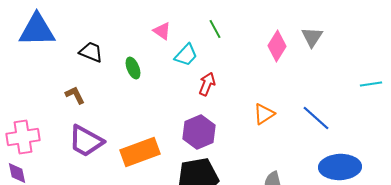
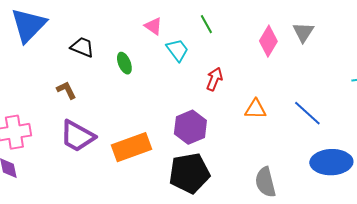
blue triangle: (37, 30) -> (28, 25), turned -45
cyan trapezoid: (186, 55) -> (177, 50), turned -80
red arrow: (207, 84) -> (214, 79), moved
orange triangle: (264, 114) -> (255, 109), turned 35

